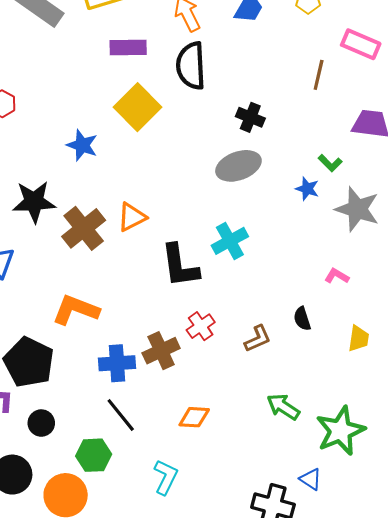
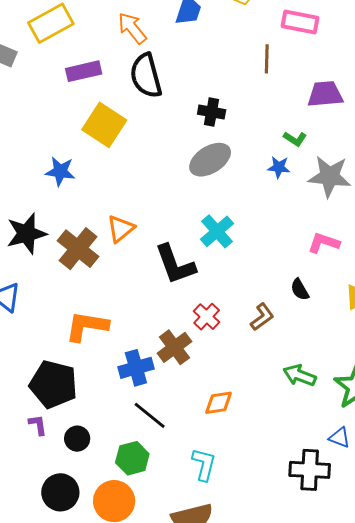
pink L-shape: (337, 276) -> (324, 243), size x1.4

